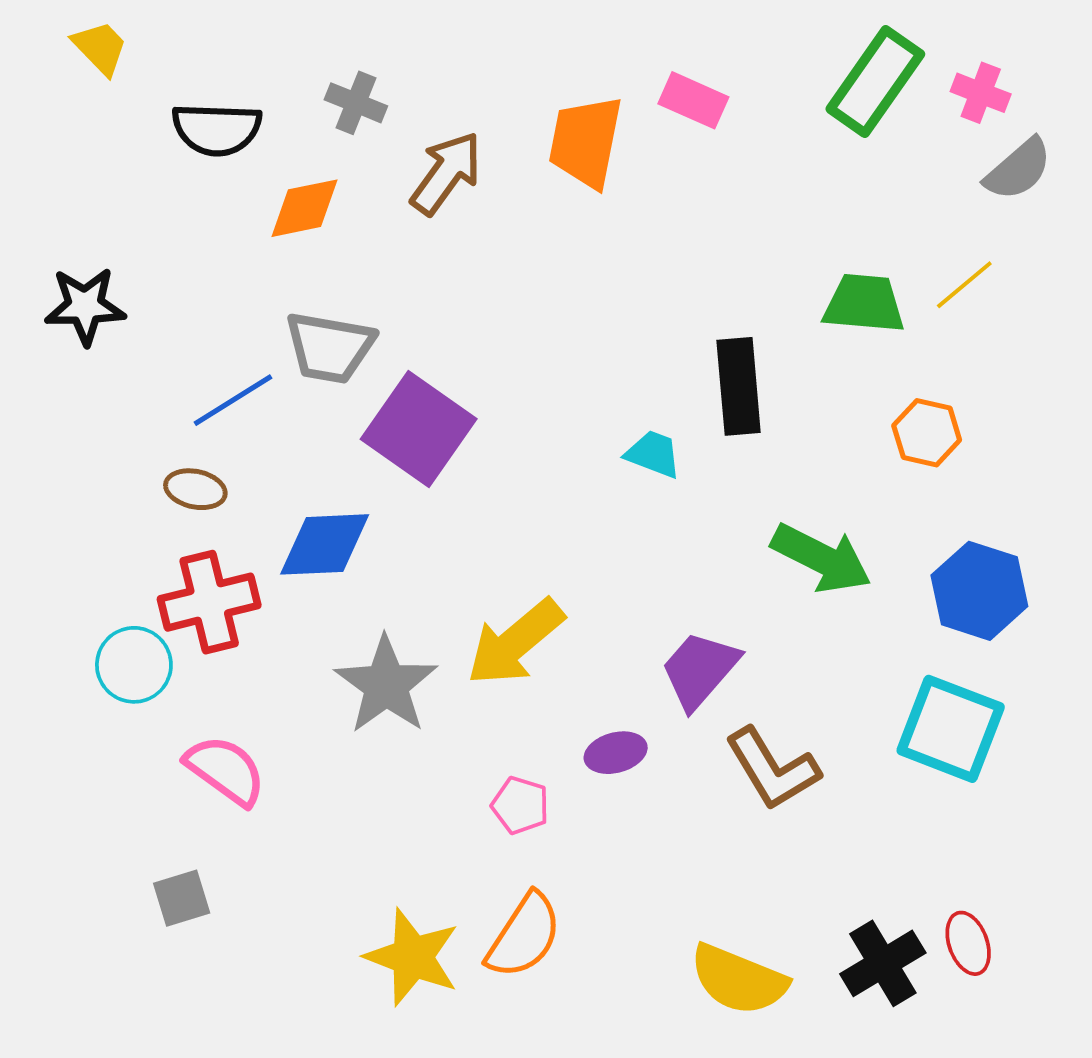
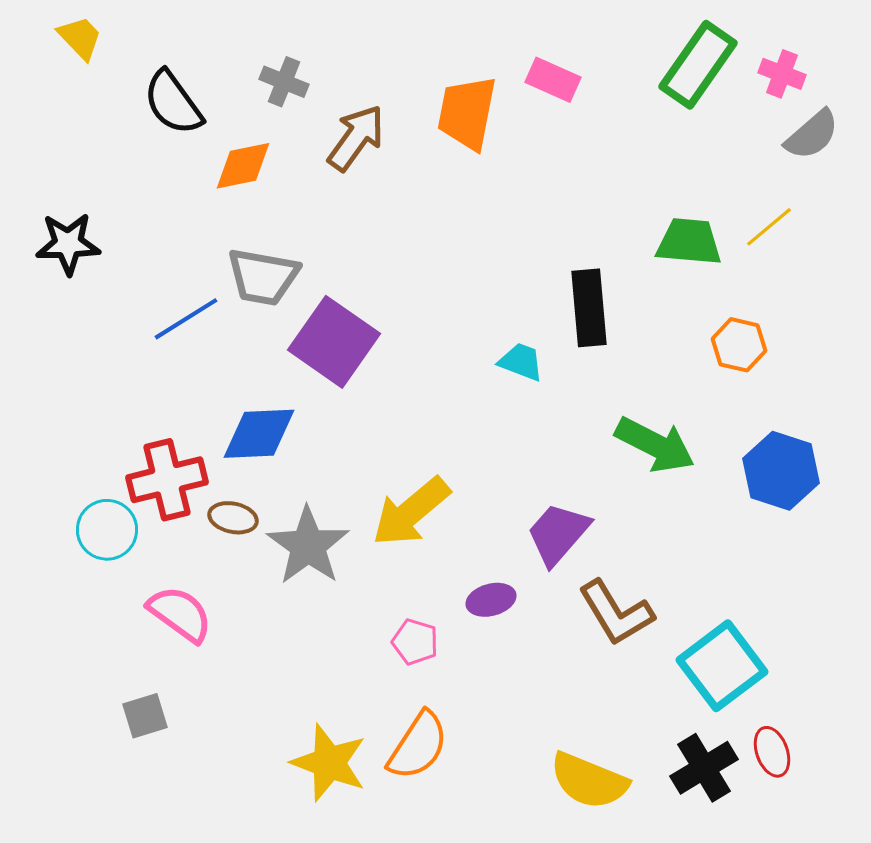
black semicircle: (217, 129) -> (173, 103), turned 52
brown ellipse: (195, 489) -> (233, 518), moved
cyan square: (951, 729) -> (722, 666), moved, turned 32

